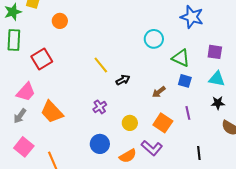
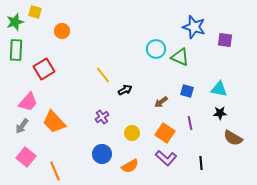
purple square: (215, 52) -> (225, 40), moved
green triangle: (181, 58) -> (180, 57), moved
purple L-shape: (152, 148) -> (166, 158), moved

